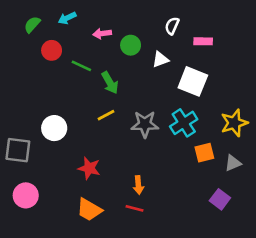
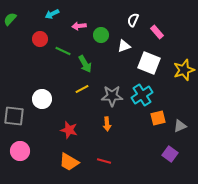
green semicircle: (32, 24) -> (10, 19), moved
pink rectangle: (203, 41) -> (157, 32), turned 48
yellow star: (234, 123) -> (184, 70), moved
orange arrow: (138, 185) -> (107, 124), moved

